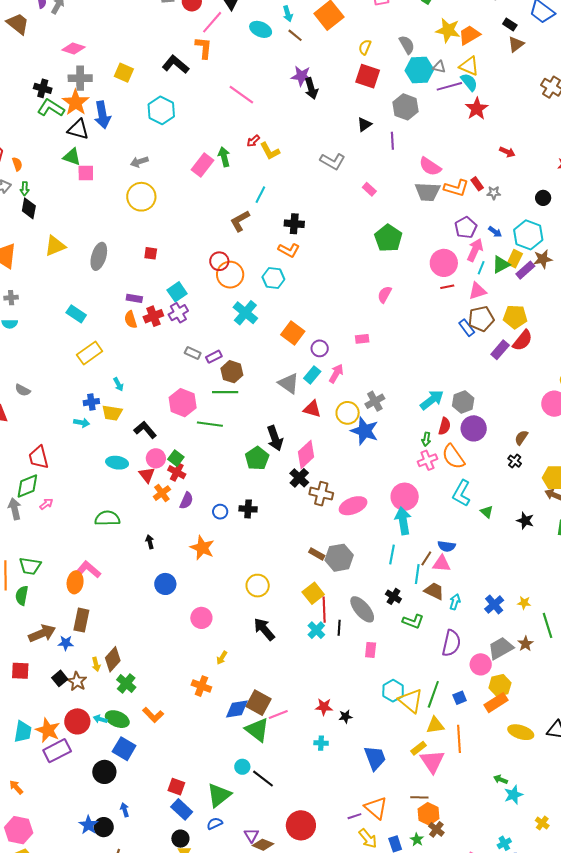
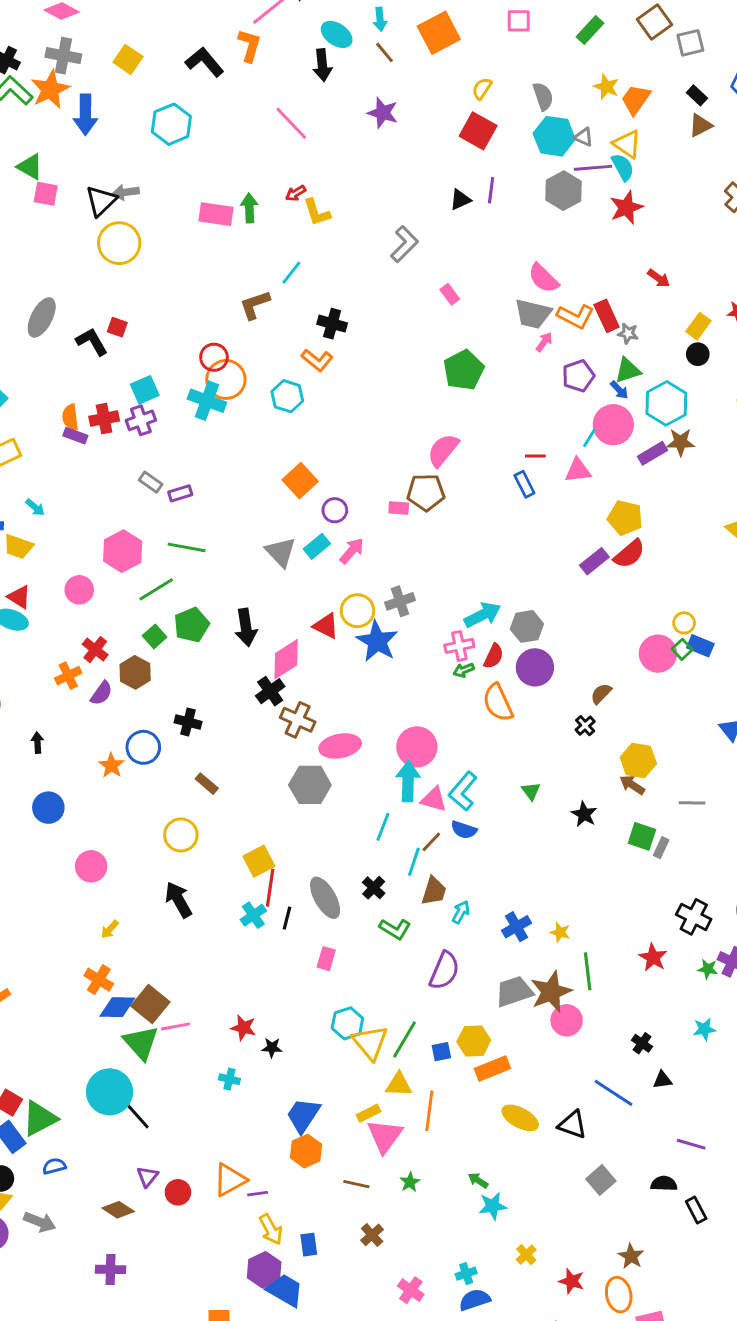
yellow star: (448, 30) -> (606, 87), size x0.7
orange trapezoid: (469, 35) -> (636, 99), turned -35
black arrow: (311, 88) -> (322, 65), moved
gray hexagon: (405, 107) -> (563, 191), moved
black triangle: (78, 129) -> (101, 201), moved, turned 50
purple line: (392, 141) -> (491, 190), moved
gray L-shape: (333, 161) -> (404, 244), turned -85
pink rectangle: (203, 165) -> (216, 214), turned 50
red rectangle: (477, 184) -> (607, 316), size x1.5
pink arrow: (475, 250) -> (544, 342), moved, size x0.6
yellow rectangle: (515, 259) -> (698, 326), moved
pink circle: (444, 263) -> (613, 425), moved
green triangle: (501, 265) -> (628, 370), moved
pink semicircle: (385, 294) -> (443, 450), size x1.4
purple rectangle: (134, 298) -> (75, 436), moved
cyan cross: (245, 313) -> (207, 401), moved, turned -30
brown pentagon: (481, 319) -> (426, 492), moved
blue rectangle: (467, 328) -> (524, 484), moved
brown hexagon: (232, 372) -> (135, 672), moved
cyan arrow: (118, 384) -> (35, 507), turned -32
red triangle: (312, 409) -> (326, 626), moved
green line: (210, 424) -> (156, 589), turned -50
black L-shape: (145, 430) -> (92, 342), moved
green arrow: (426, 439) -> (464, 670), turned 48
pink circle: (156, 458) -> (79, 590), moved
green square: (176, 458) -> (155, 636), moved
green pentagon: (257, 458) -> (192, 625), moved
pink cross: (427, 460) -> (459, 646), moved
red triangle: (147, 475) -> (19, 597), moved, turned -30
cyan L-shape: (461, 493) -> (463, 791), moved
blue circle: (220, 512) -> (143, 747), moved, size x1.5
orange star: (202, 548) -> (111, 765), size x0.7
brown rectangle: (317, 554) -> (207, 784), moved
gray hexagon: (339, 558) -> (310, 785), moved
pink triangle: (442, 564) -> (434, 799), moved
brown trapezoid: (434, 591) -> (434, 891), turned 70
brown star: (526, 644) -> (551, 992), size x1.8
pink circle: (481, 664) -> (567, 1020), moved
yellow hexagon: (500, 685) -> (474, 1041), moved
orange cross: (201, 686) -> (99, 980), moved
blue trapezoid: (375, 758) -> (303, 1115), turned -136
cyan circle: (242, 767) -> (110, 1092), size x2.0
green triangle: (219, 795) -> (40, 1118), moved
orange triangle: (376, 808) -> (230, 1180), moved, turned 40
orange hexagon: (428, 814) -> (306, 1151), moved
red circle: (301, 825) -> (178, 1192), size x0.6
purple triangle: (251, 835) -> (147, 1177), moved
green star: (417, 840) -> (410, 1182), moved

